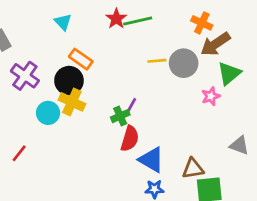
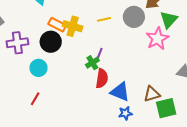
yellow line: (157, 61) -> (104, 19), moved
purple cross: (25, 76) -> (17, 43), turned -35
pink star: (211, 96) -> (157, 39), size x1.6
yellow cross: (72, 102) -> (73, 26), moved
red line: (19, 153) -> (35, 99), moved

